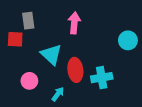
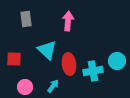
red square: (15, 39) -> (14, 59), moved
cyan circle: (128, 40) -> (117, 61), moved
pink circle: (29, 81) -> (25, 87), moved

